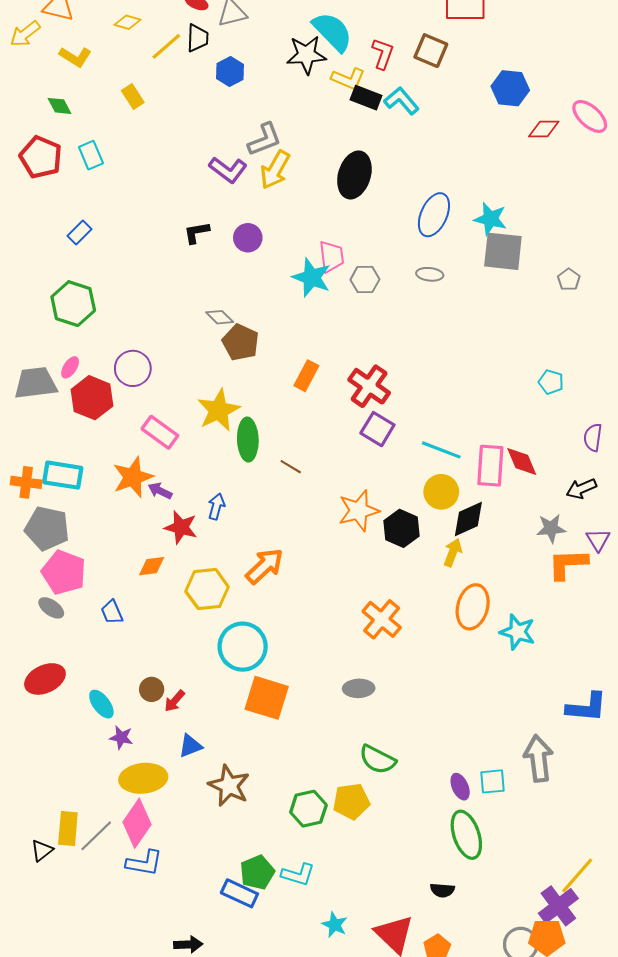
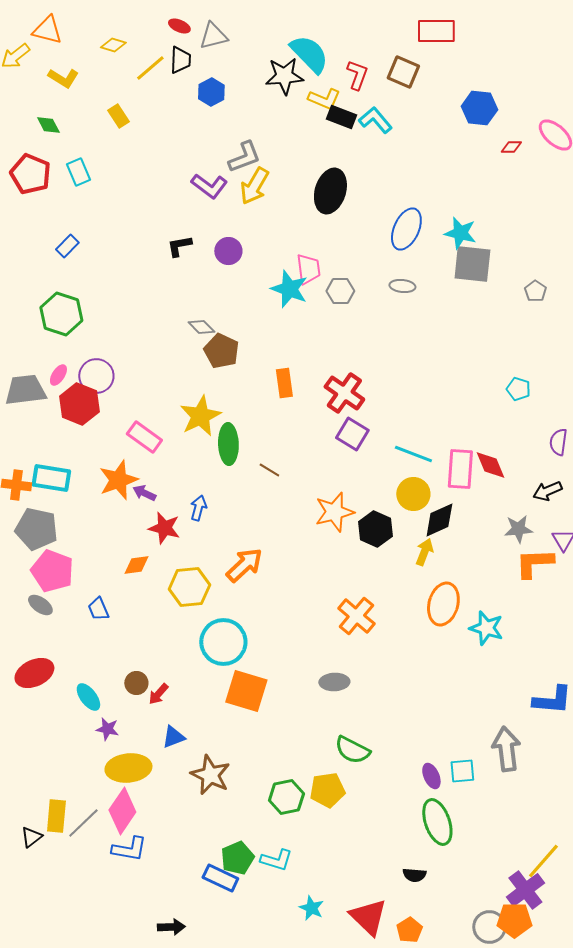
red diamond: (544, 129) -> (511, 147), size x0.7
purple circle: (133, 368) -> (96, 376), moved
orange rectangle: (306, 376) -> (284, 383), turned -36

